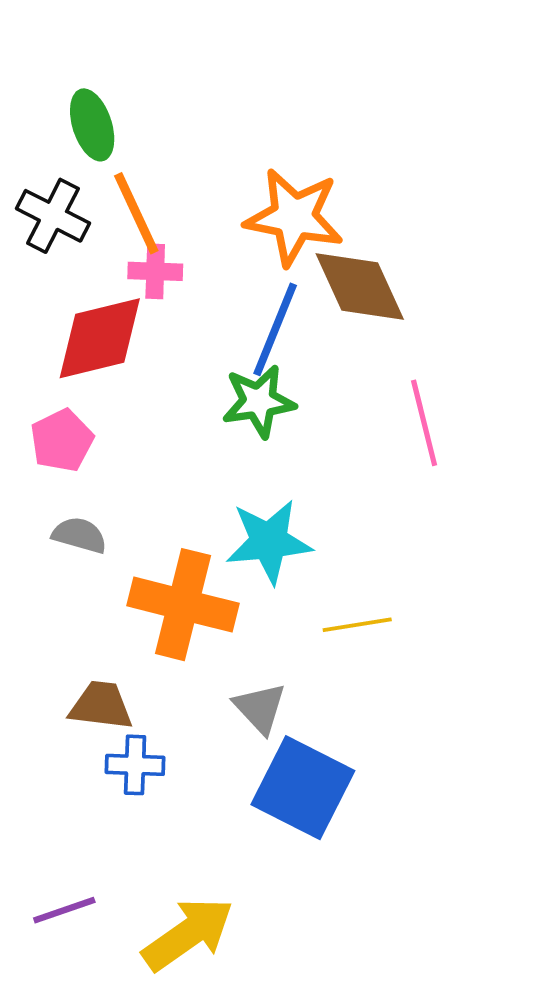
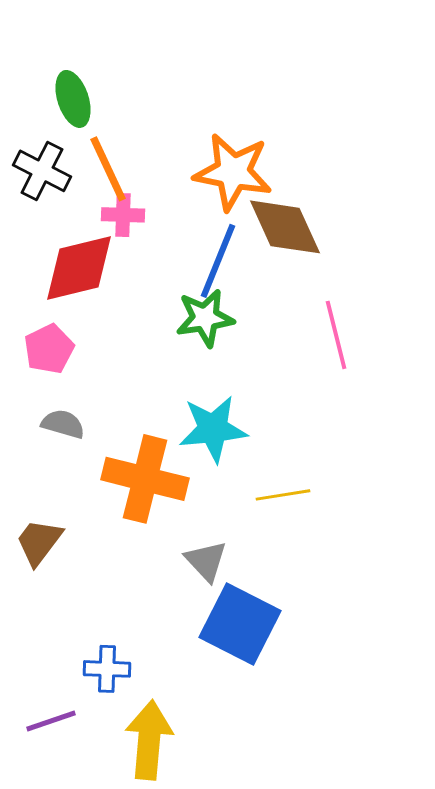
brown trapezoid: (101, 706) -> (39, 542), moved, turned -60
blue cross: (135, 765) -> (107, 669), moved
yellow arrow: (188, 934) -> (149, 740), turned -50

